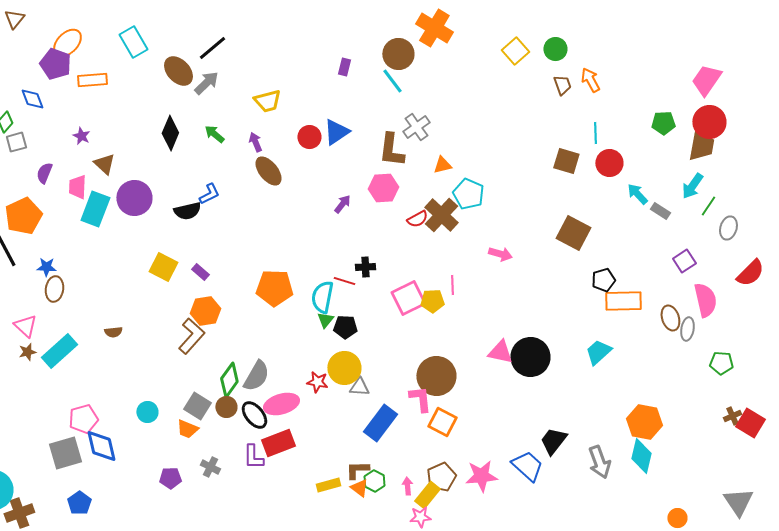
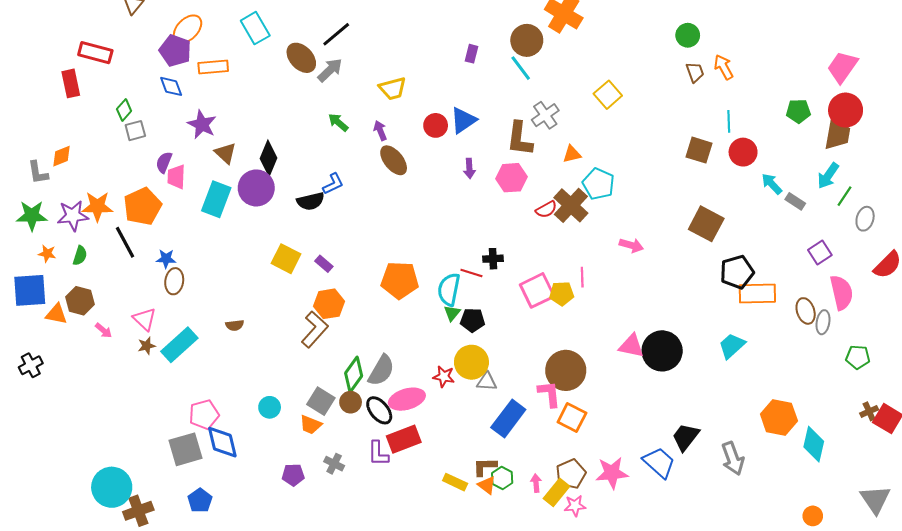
yellow square: (515, 51) -> (608, 95), moved
blue diamond: (32, 99) -> (171, 86), moved
black diamond: (170, 133) -> (269, 158), moved
purple star: (81, 136) -> (202, 124), size x1.6
pink trapezoid: (77, 187) -> (176, 177), moved
purple arrow: (342, 204) -> (469, 168), moved, turned 138
black pentagon: (603, 280) -> (737, 272), size x1.4
cyan diamond: (641, 456) -> (814, 444), moved
yellow rectangle: (328, 485) -> (455, 482), turned 40
pink star: (420, 517) -> (575, 506), moved

